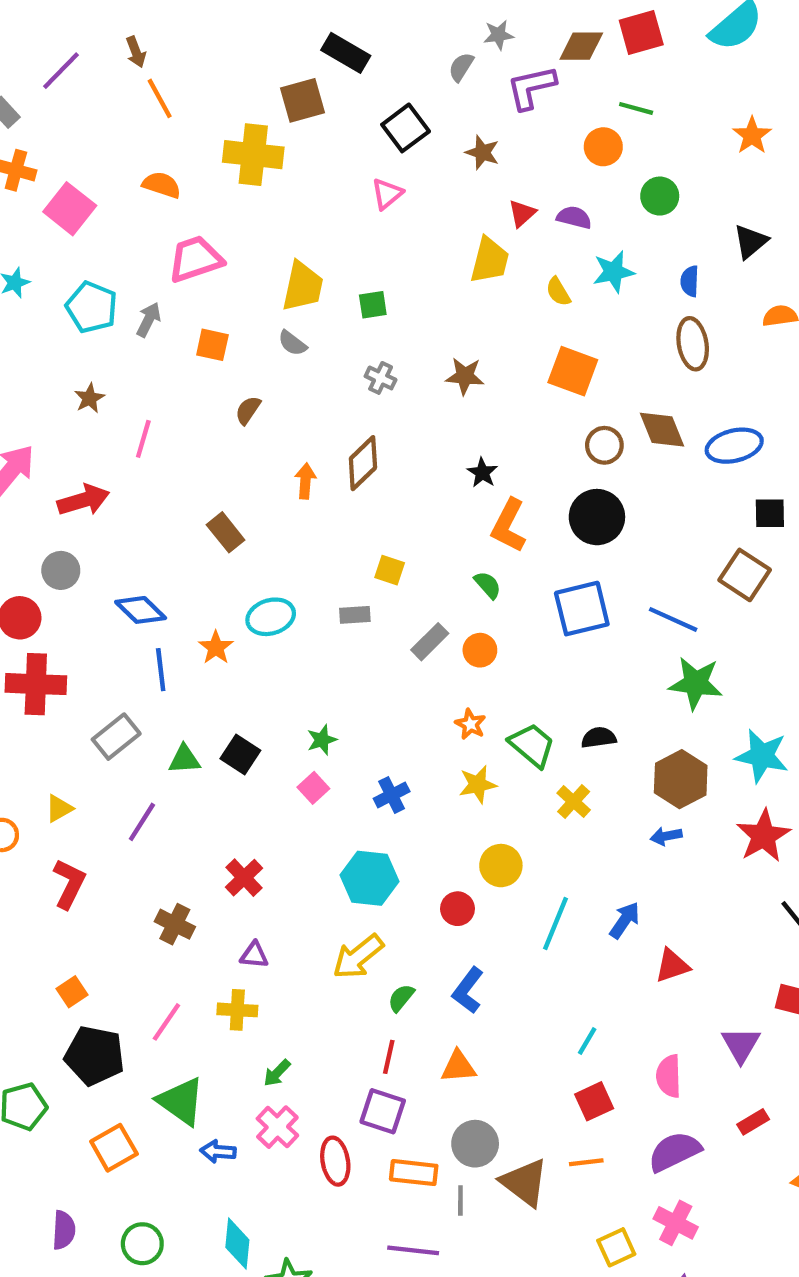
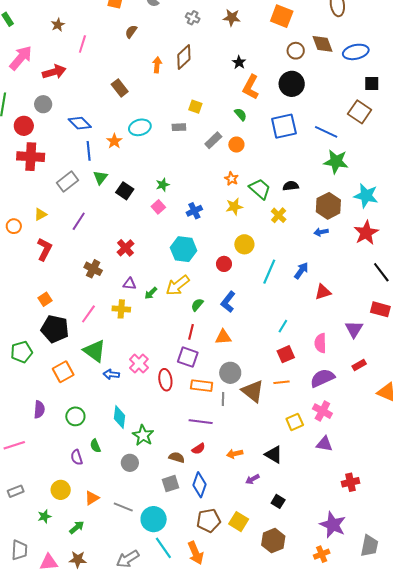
green triangle: (184, 759) -> (100, 178), moved, turned -49
green arrow: (277, 1073) -> (151, 293), moved

